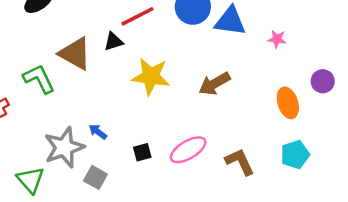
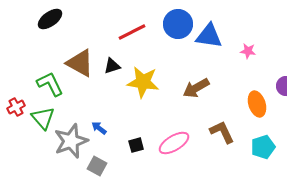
black triangle: (113, 42) -> (112, 66), moved
brown L-shape: (240, 162) -> (222, 132), moved
green triangle: (31, 180) -> (43, 118), moved

